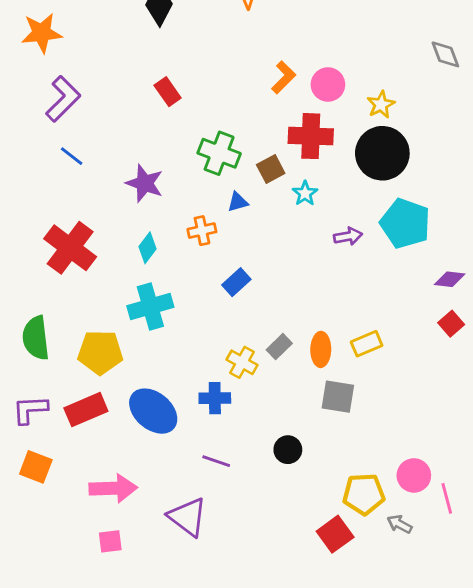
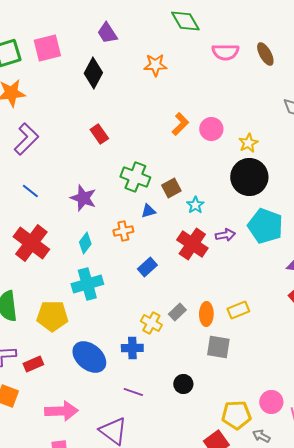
red cross: (311, 136) -> (192, 244), moved, turned 32
blue line: (72, 156) -> (30, 191), moved
red rectangle: (86, 410) -> (33, 364), moved, size x0.7

